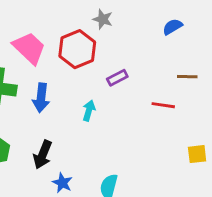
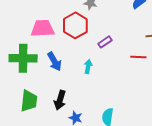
pink trapezoid: (29, 48) -> (42, 28), turned -40
blue arrow: (41, 98) -> (54, 61), turned -30

